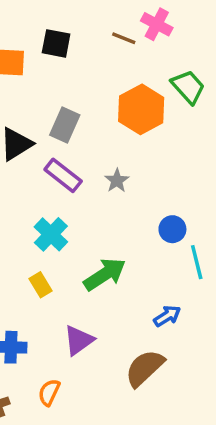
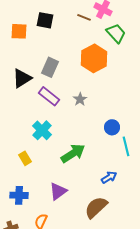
green trapezoid: (188, 87) -> (116, 33), moved
yellow rectangle: (40, 285) -> (25, 158), moved

